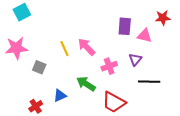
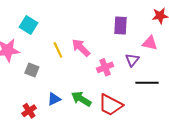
cyan square: (22, 12) -> (28, 25), moved, turned -30
pink triangle: (145, 36) -> (150, 43), moved
green arrow: (86, 84) -> (81, 99), moved

